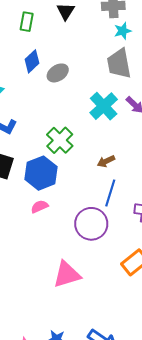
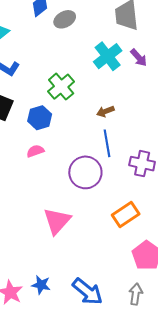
blue hexagon: (41, 173) -> (40, 118), size x0.7
blue line: (110, 193) -> (107, 143), turned -32
pink triangle: (67, 275) -> (57, 221), turned -36

